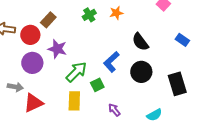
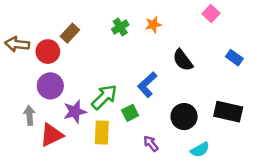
purple star: (57, 49) -> (75, 112), moved, turned -30
black circle: (141, 72) -> (184, 117), moved
black rectangle: (177, 84) -> (228, 112), turned -60
gray arrow: (15, 87) -> (29, 115), turned -105

